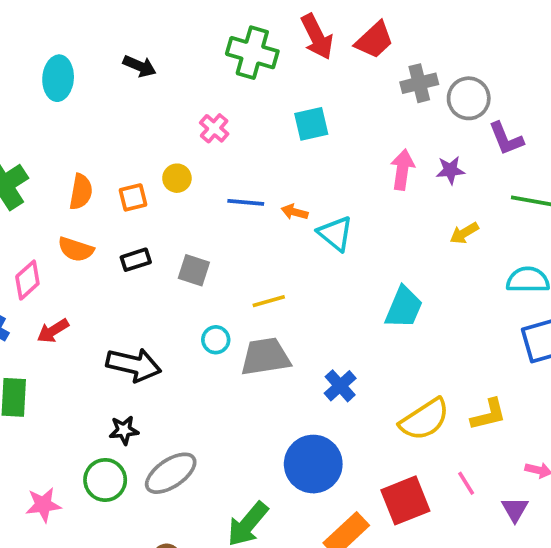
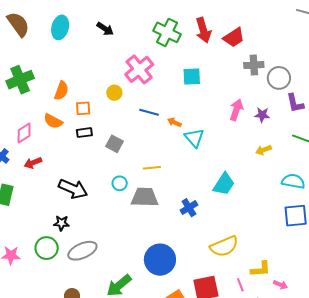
pink cross: (214, 128) -> (139, 69), size x1.8
orange square: (133, 197) -> (83, 108), moved
blue cross: (340, 386) -> (189, 208), moved
yellow L-shape: (488, 415) -> (261, 269), moved

